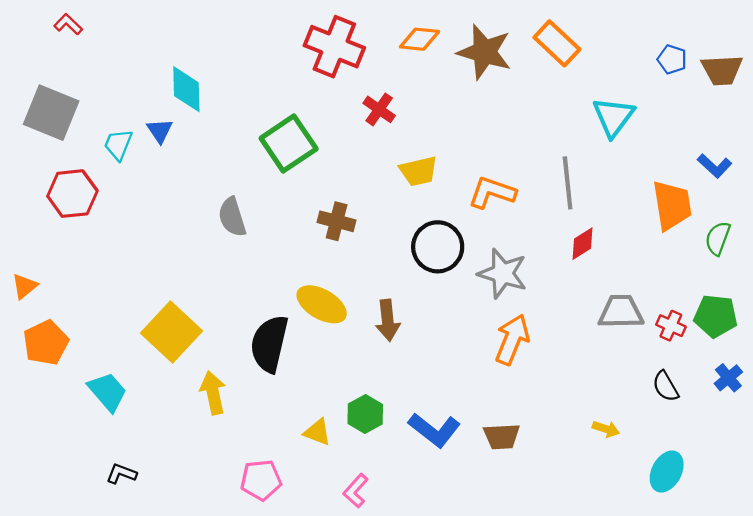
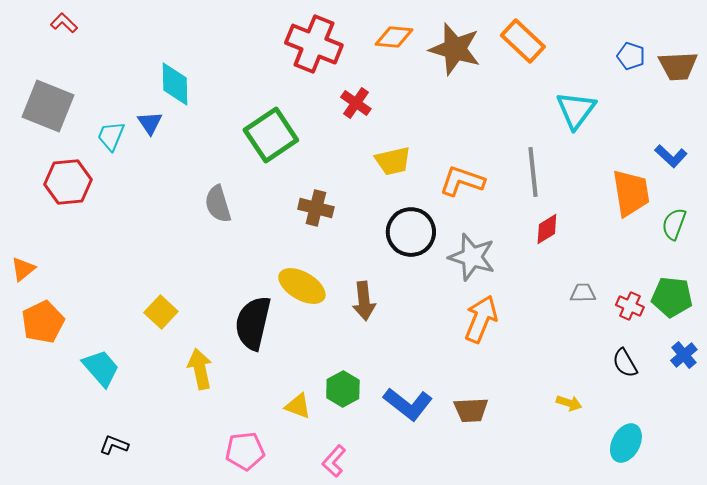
gray trapezoid: (621, 312) -> (583, 293), size x0.6
yellow square: (171, 332) -> (161, 312), size x0.6

